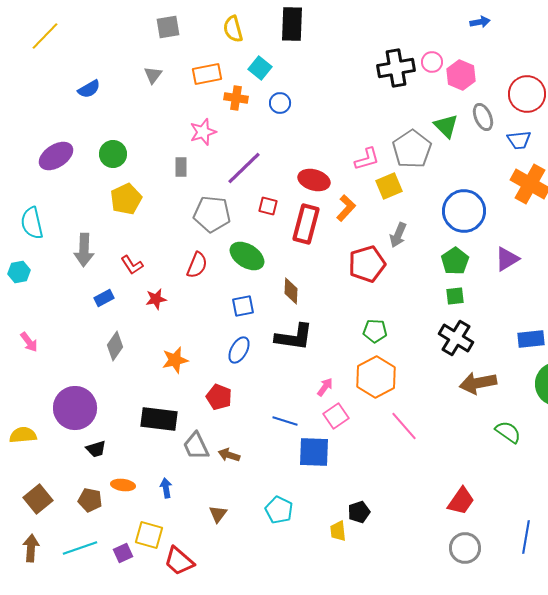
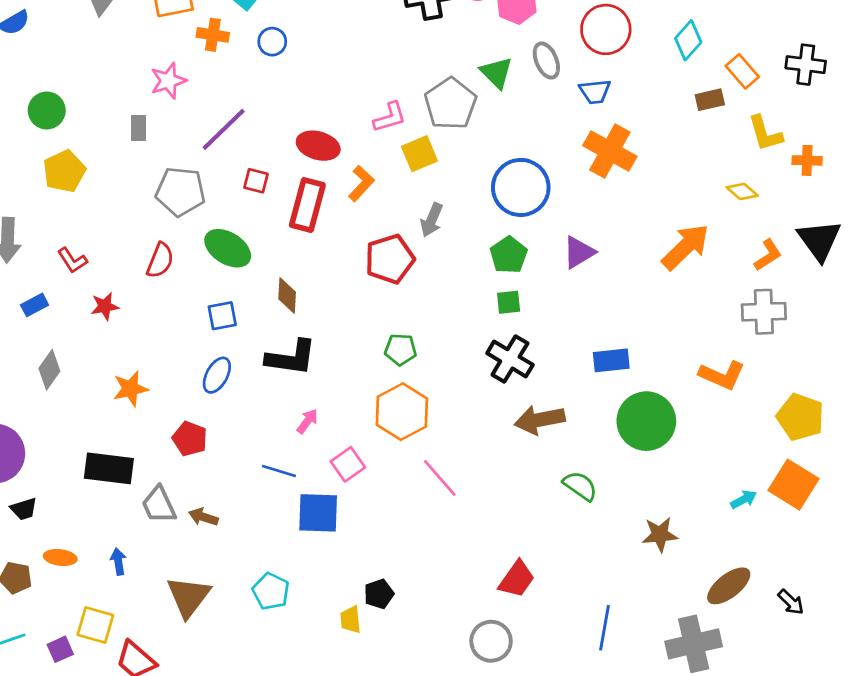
pink arrow: (325, 387) -> (307, 421), moved
brown triangle: (218, 514) -> (189, 597), size x1.8
gray circle: (465, 548) -> (491, 641), moved

